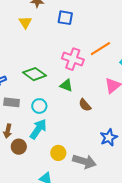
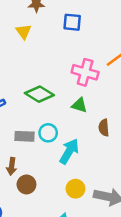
gray rectangle: (12, 102) -> (25, 136), moved
brown semicircle: (85, 105) -> (104, 128), turned 40
cyan arrow: (38, 129) -> (69, 151), moved

